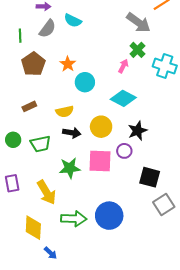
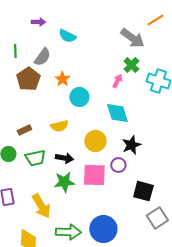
gray semicircle: (48, 29) -> (42, 57), moved
cyan diamond: (123, 98) -> (117, 113), turned 45
brown rectangle: (29, 106) -> (24, 130), moved
black arrow: (72, 133) -> (64, 158), moved

